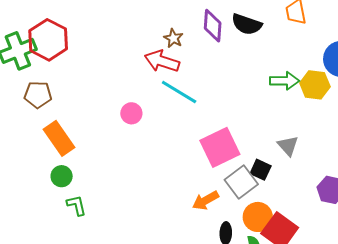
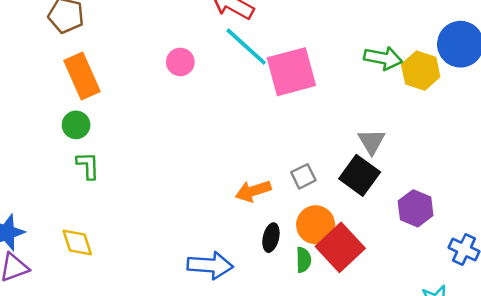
pink square: (220, 147) -> (291, 72), moved
black square: (261, 170) -> (360, 175), moved, size x1.4
gray square: (241, 182) -> (303, 176), size x0.6

